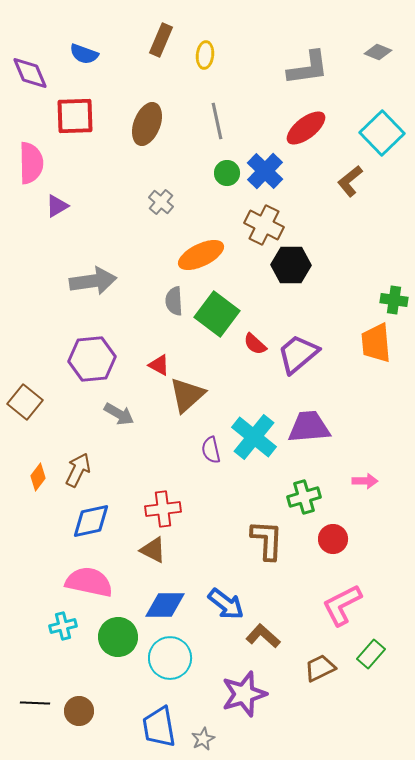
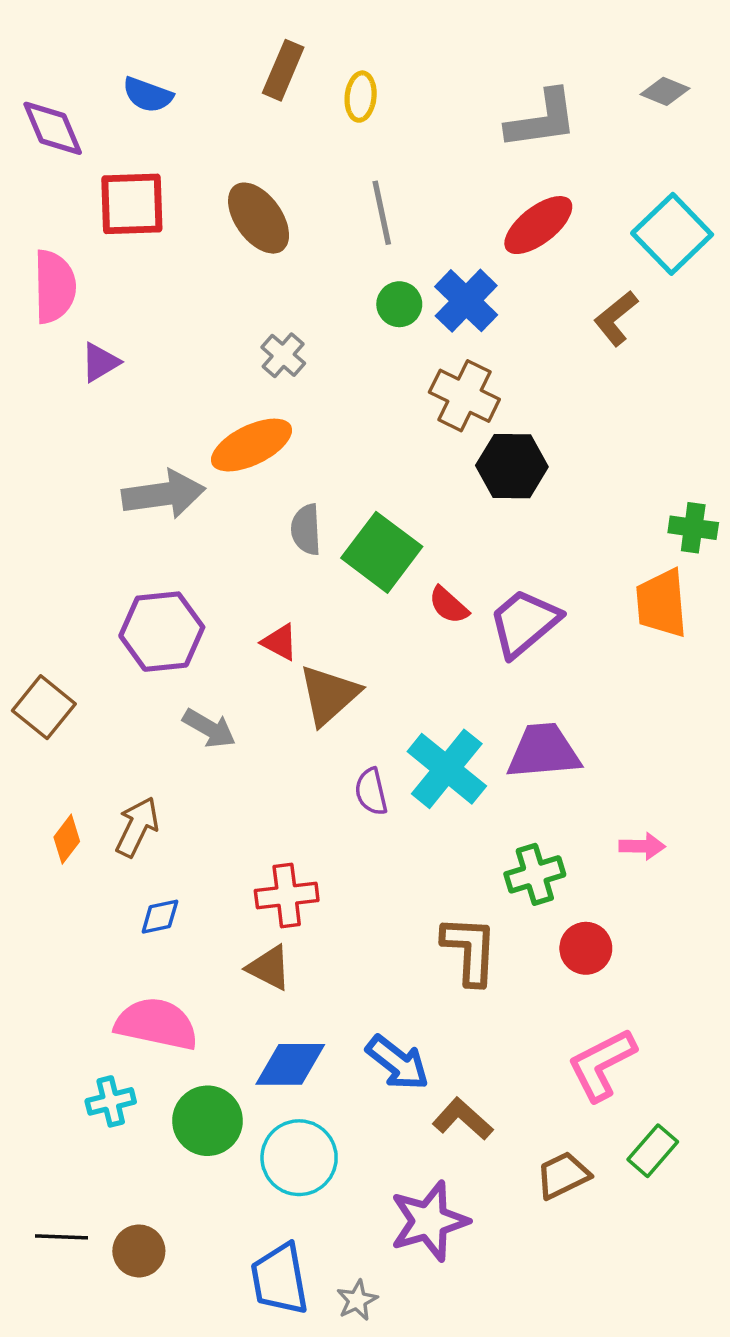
brown ellipse: (147, 124) -> (259, 218), turned -57
orange ellipse: (201, 255) -> (251, 445), moved
blue diamond: (91, 521) -> (160, 917), size x0.6

